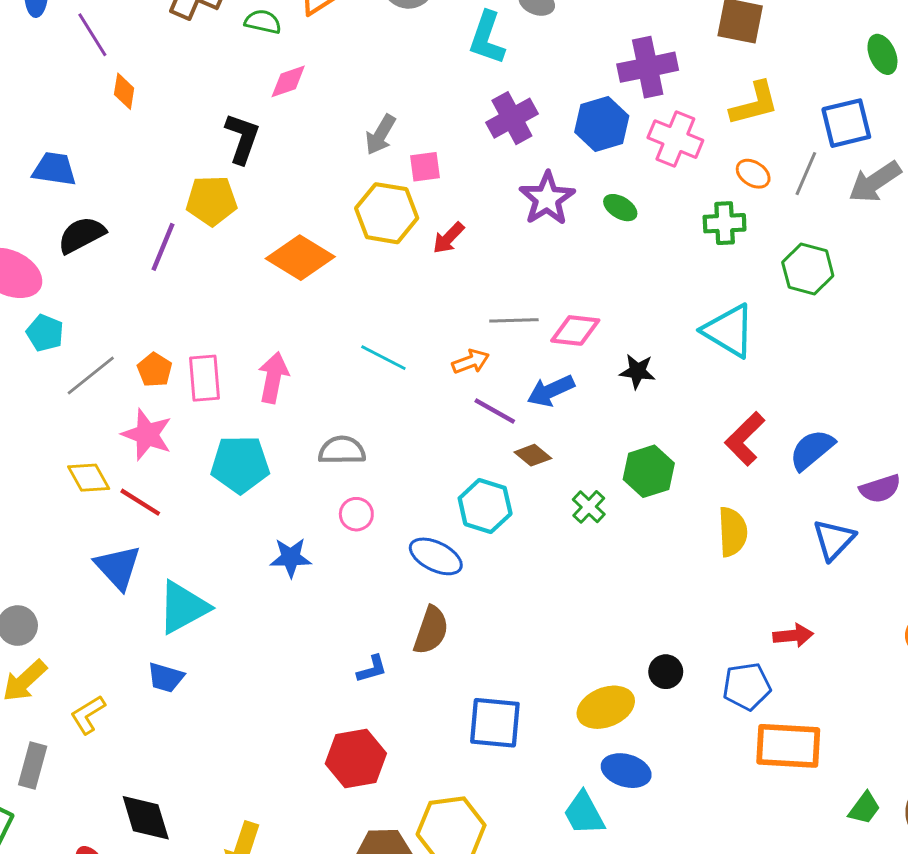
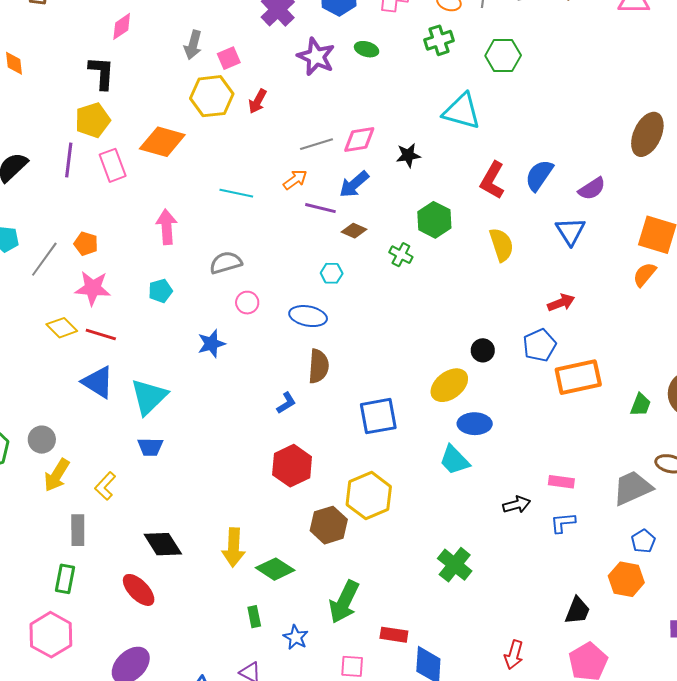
pink rectangle: (204, 378) -> (113, 165), moved
cyan pentagon: (240, 464) -> (160, 291), size x0.6
cyan hexagon: (485, 506) -> (332, 273), size x0.6

